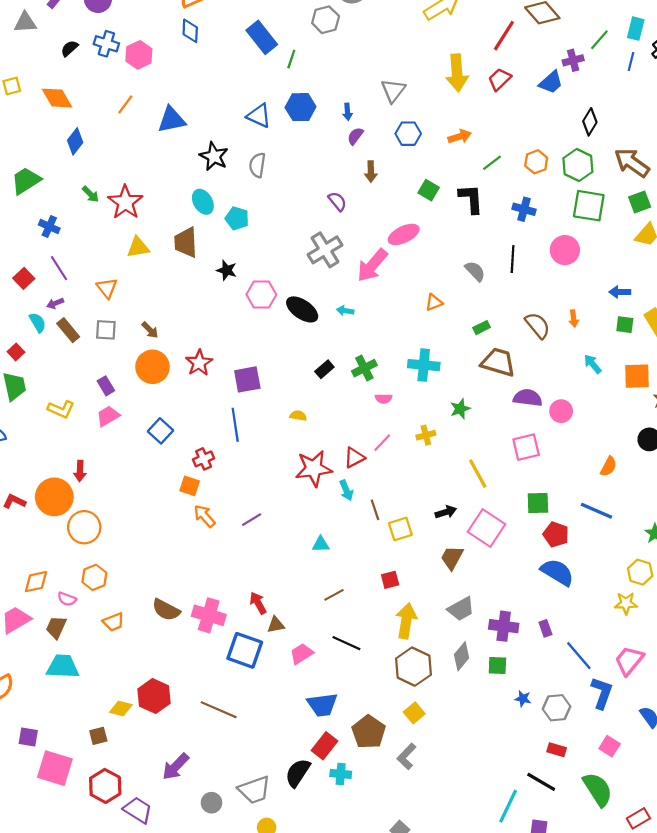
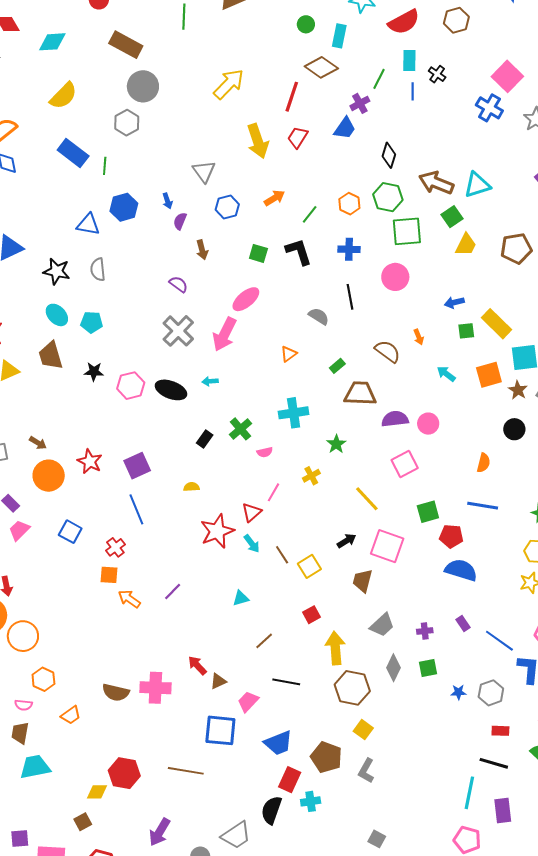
purple cross: (504, 626) -> (425, 631), size x0.6
blue square: (245, 650) -> (220, 730), moved

